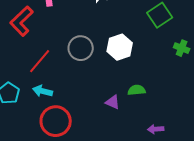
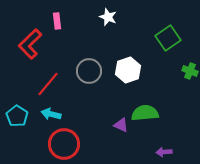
green semicircle: (137, 90) -> (145, 113), size x1.5

